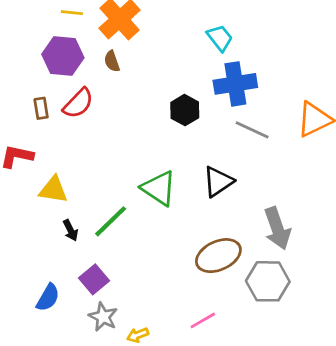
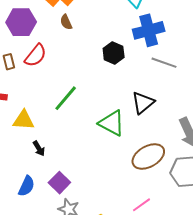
brown semicircle: (112, 61) -> (66, 22), moved
green triangle: (159, 188) -> (112, 123), moved
green line: (111, 221) -> (66, 98), moved
blue semicircle: (48, 298) -> (27, 186), moved

